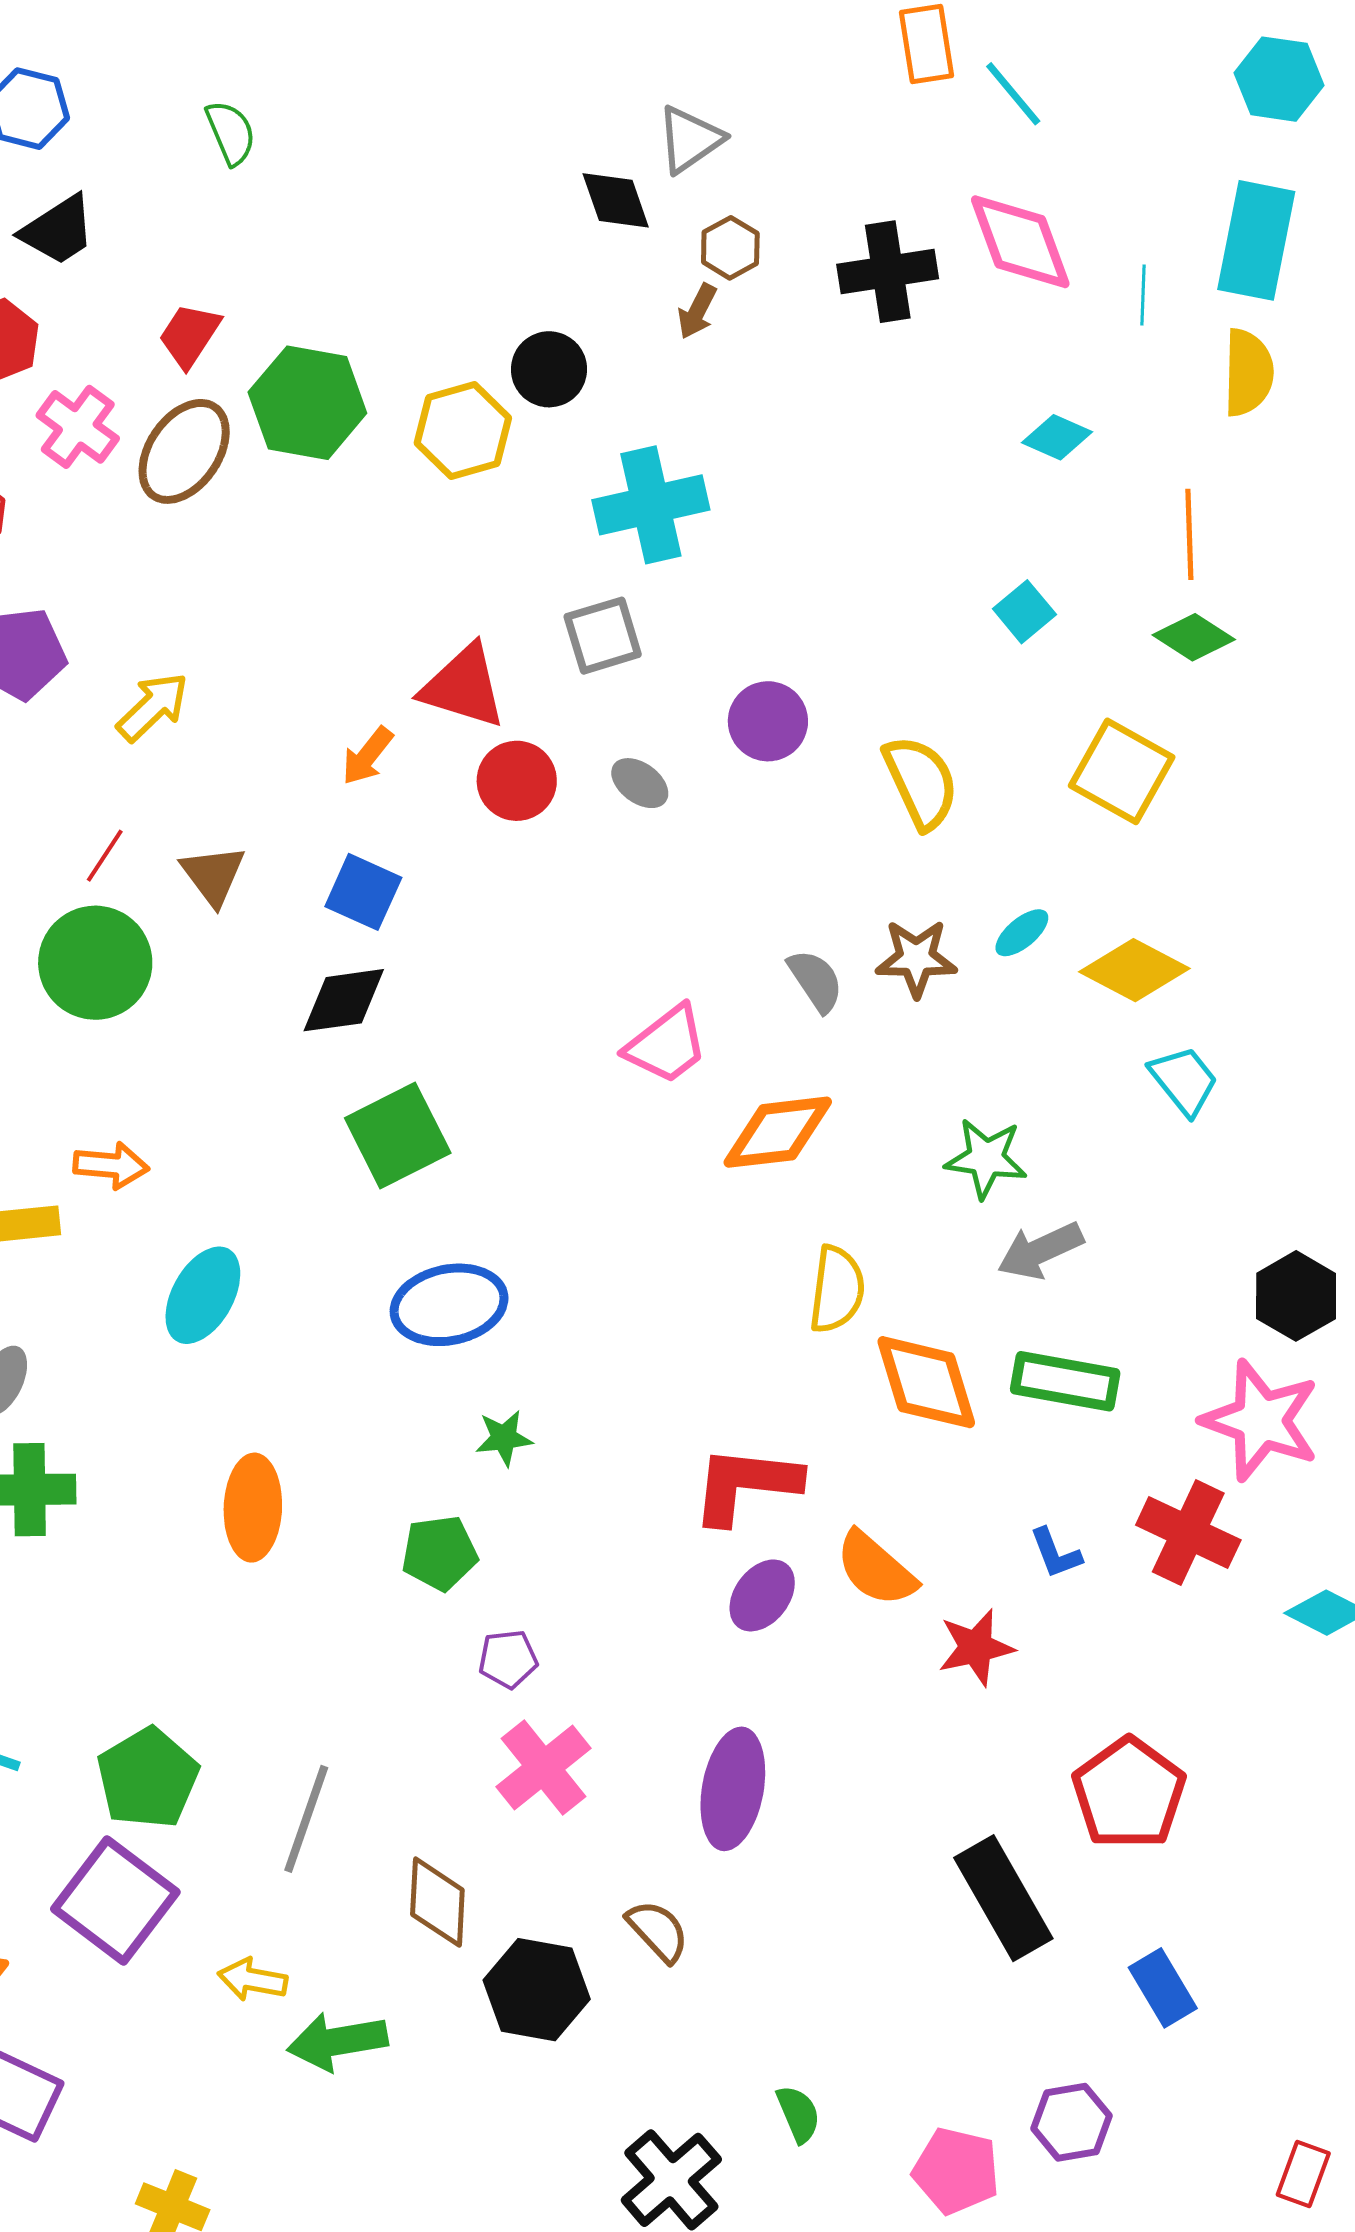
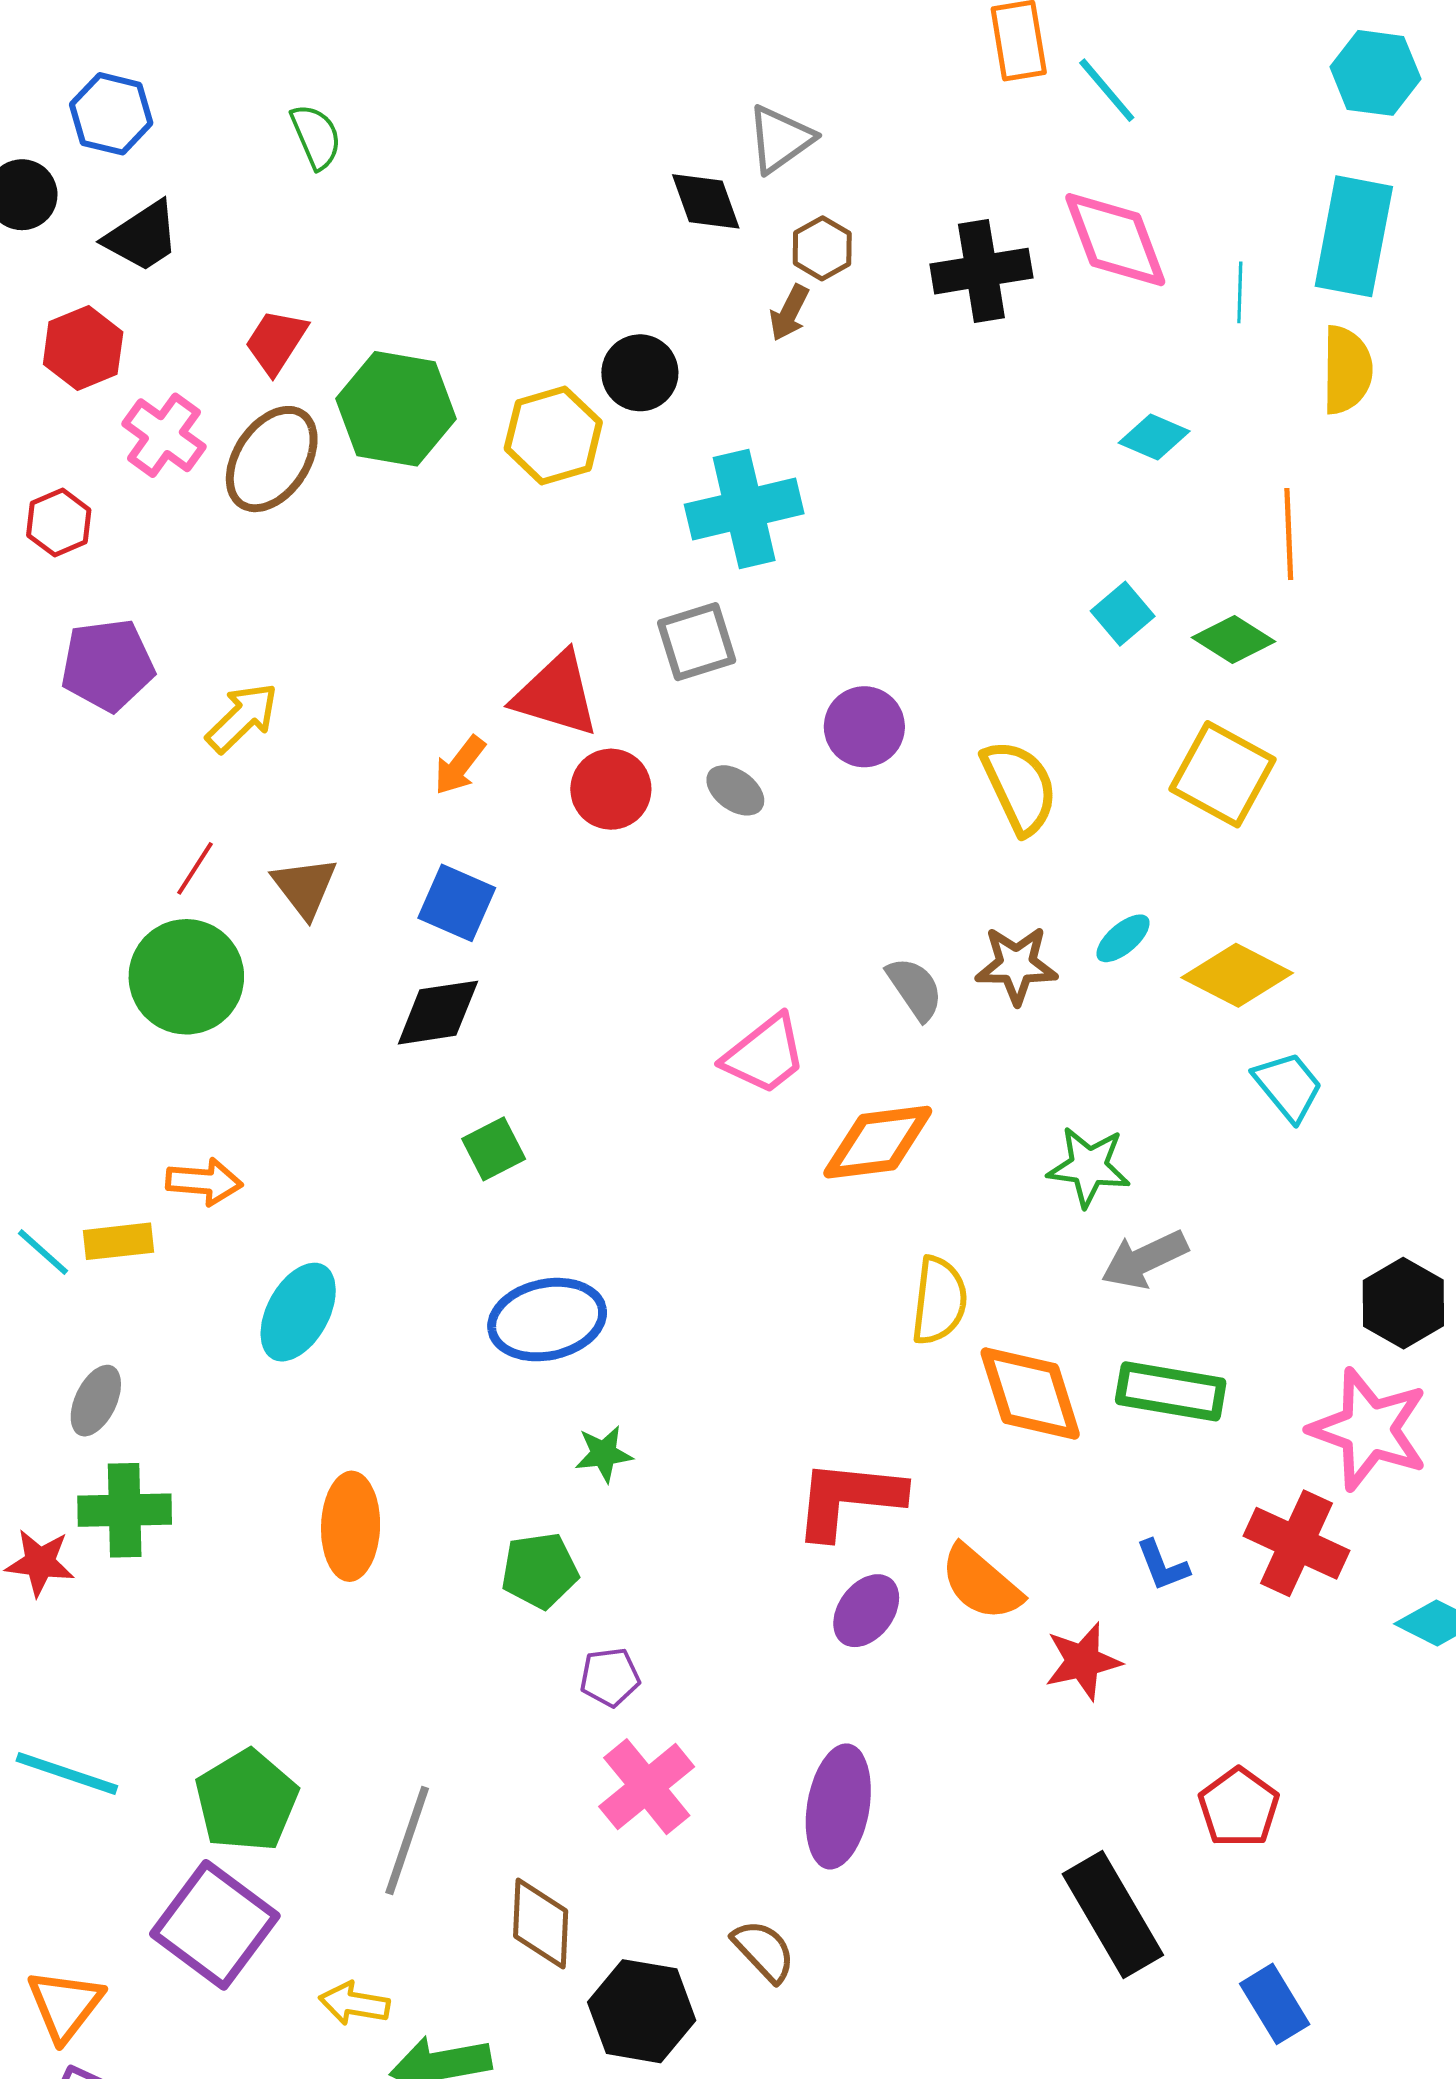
green diamond: (1194, 637) -> (1234, 640), moved
green square: (398, 1135) -> (494, 1149), size x0.6
red pentagon: (1129, 1793) -> (1239, 1808), size x0.7

